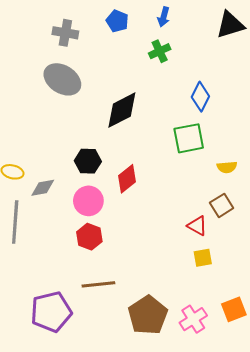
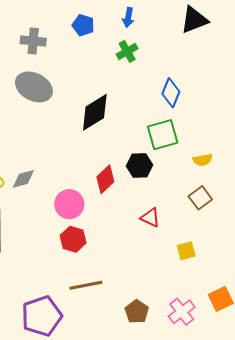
black hexagon: (88, 161) -> (140, 166), moved
gray diamond: (43, 188) -> (23, 179), moved
red triangle: (197, 226) -> (150, 218), moved
brown pentagon: (148, 315) -> (137, 312), size x0.6

